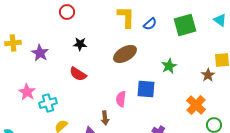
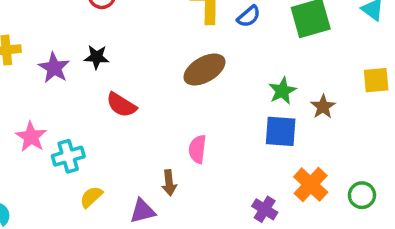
black star: (80, 44) -> (97, 57), moved
brown star: (208, 75) -> (323, 107), moved
blue square: (146, 89) -> (281, 131), moved
orange cross: (196, 105) -> (311, 185), moved

